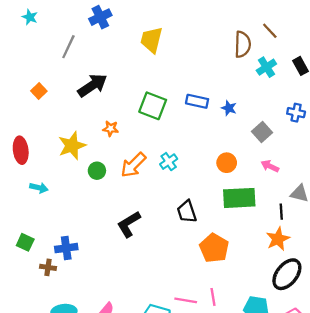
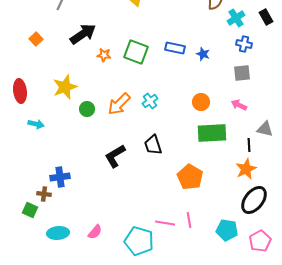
blue cross: (296, 113) -> (244, 44), moved
orange star: (111, 129) -> (104, 55), moved
gray square: (262, 132) -> (242, 73), moved, turned 36
black trapezoid: (187, 212) -> (153, 145), moved
green square: (25, 242) -> (30, 210), moved

